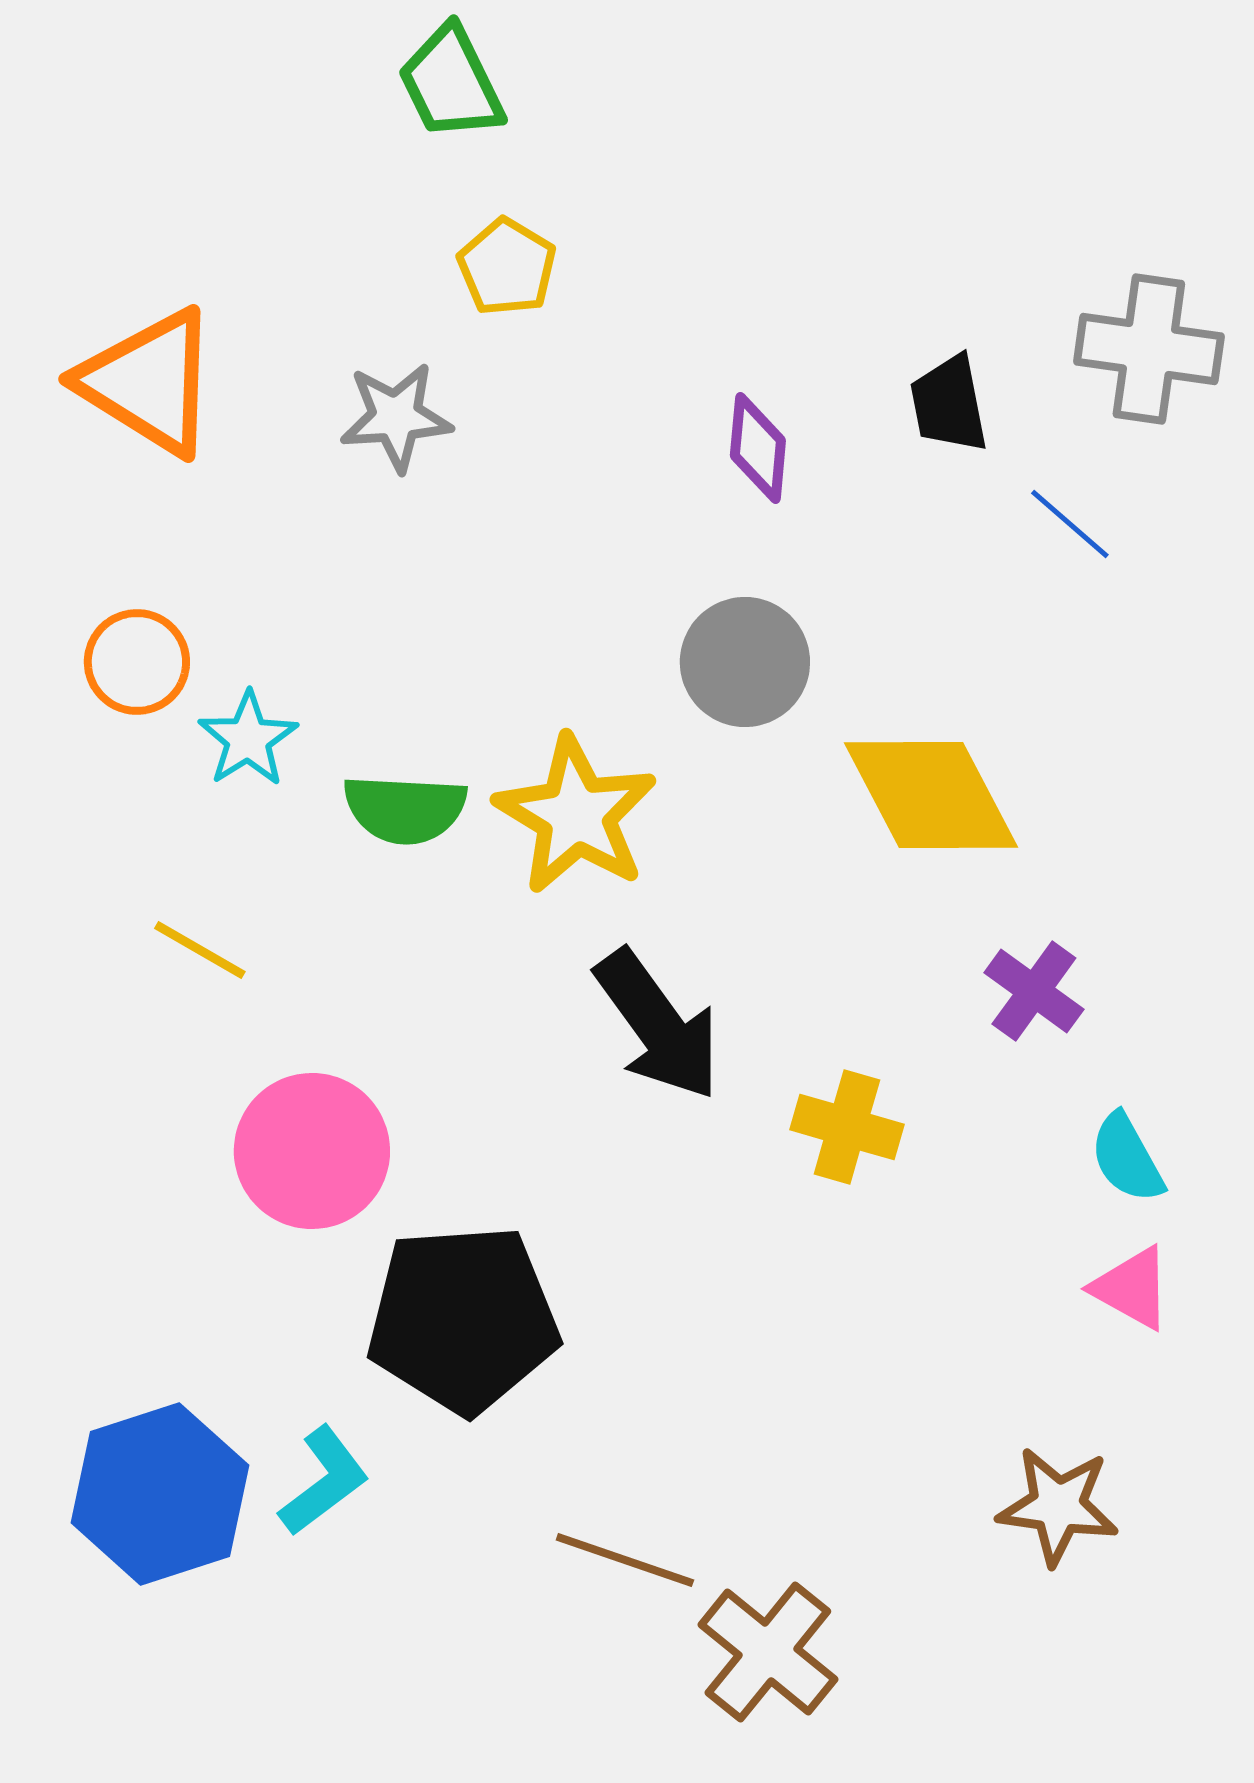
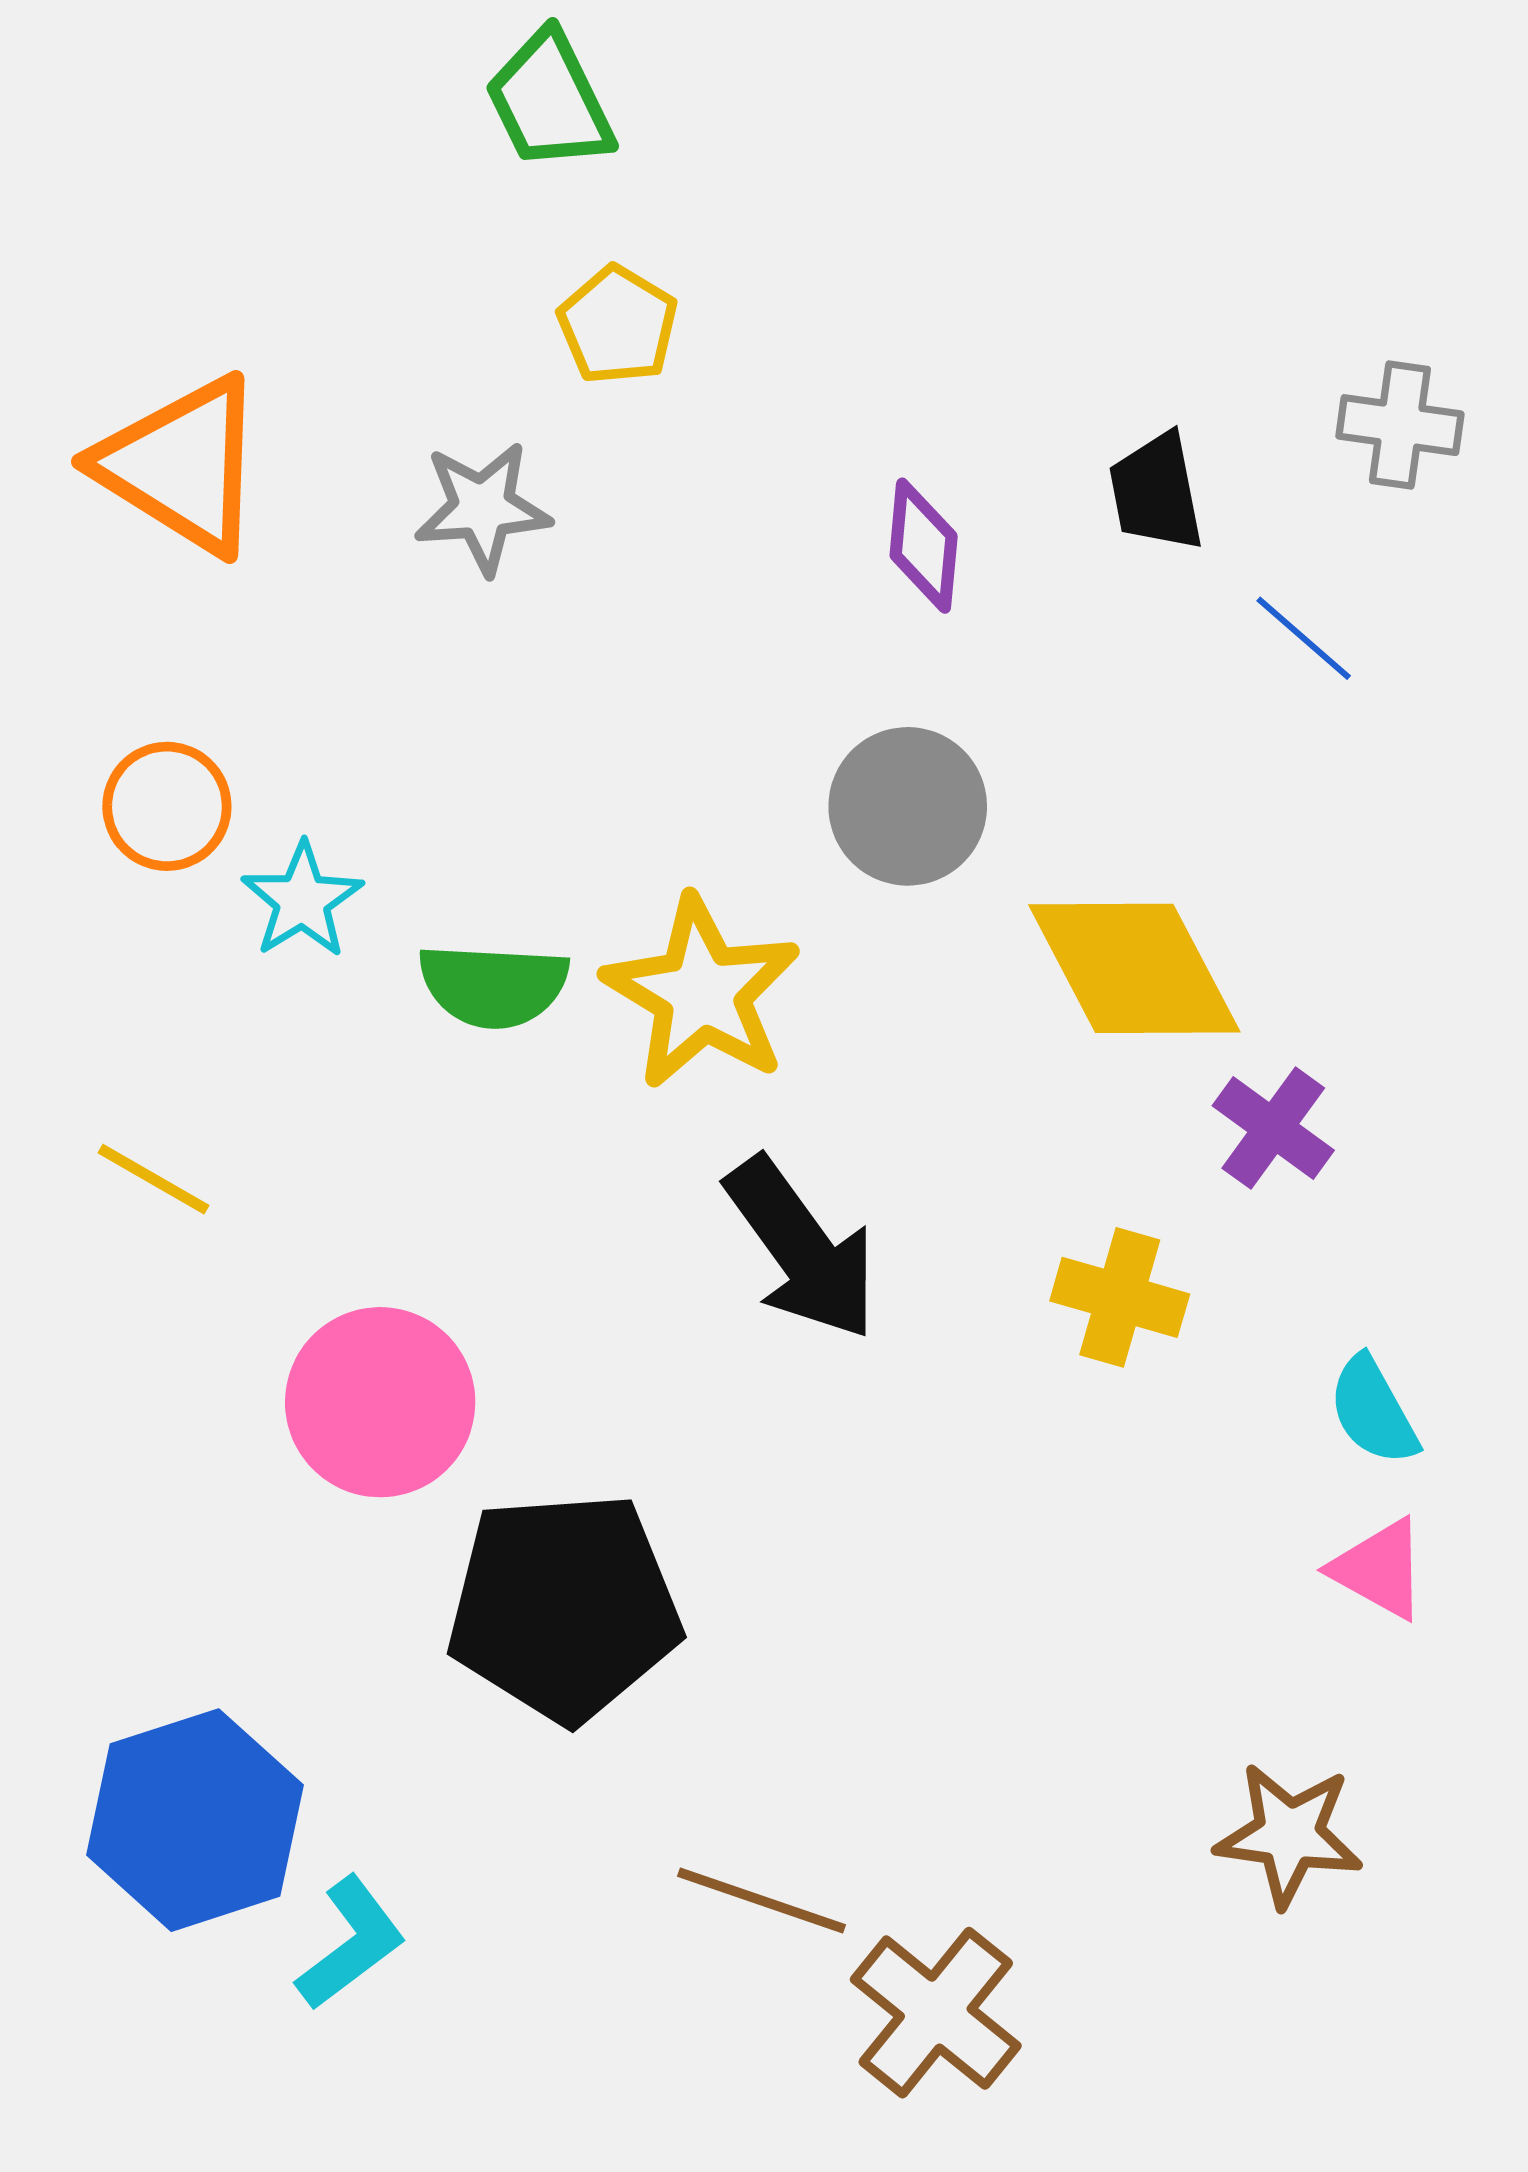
gray cross: (1149, 349) -> (1400, 425), size x0.7
yellow line: (200, 950) -> (154, 1179), moved
purple cross: (1034, 991) -> (1273, 1128), moved
yellow cross: (847, 1127) -> (1120, 1297), moved
cyan L-shape: (324, 1481) -> (351, 1943), moved

